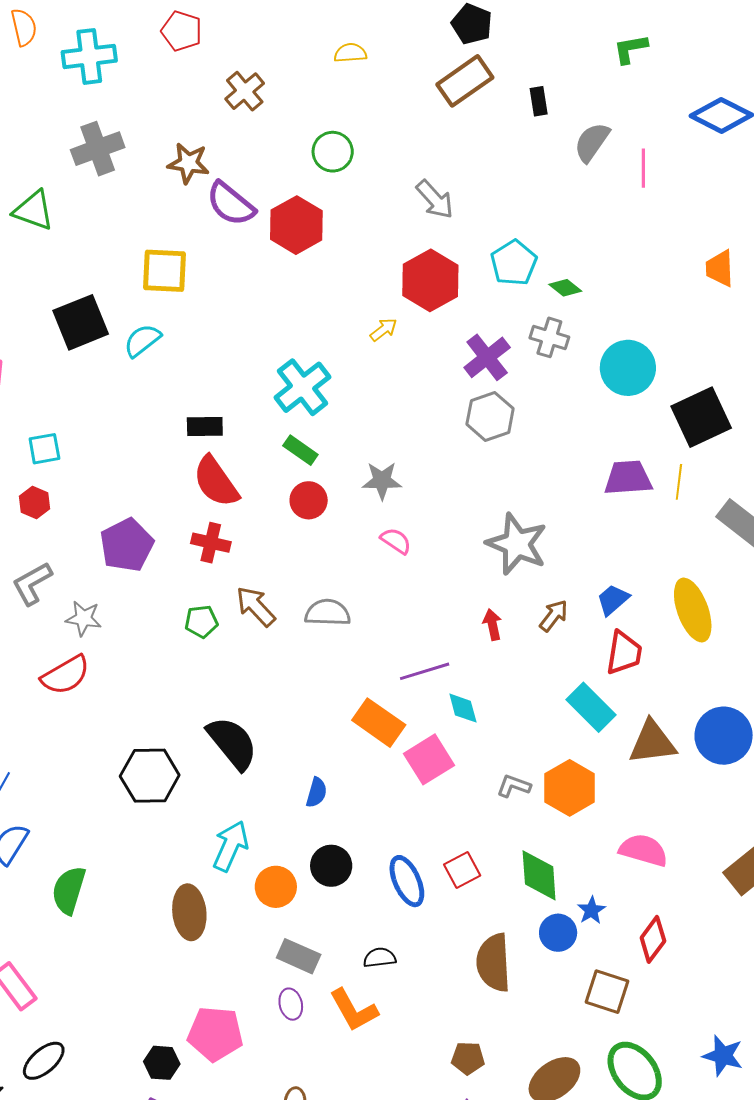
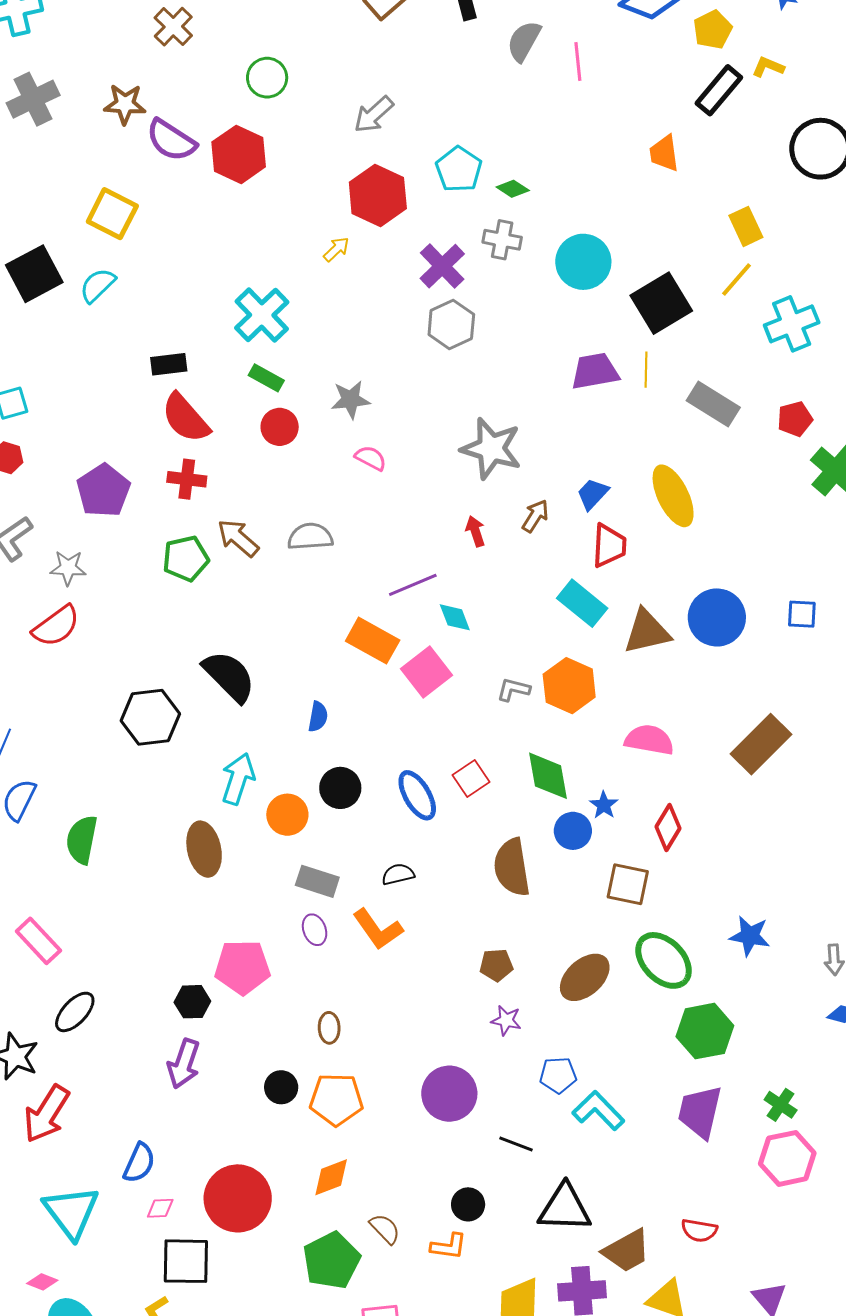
gray arrow: (435, 199) -> (374, 114), turned 96
yellow square: (165, 271) -> (112, 214), turned 30
green pentagon: (201, 621) -> (186, 559), size x1.4

